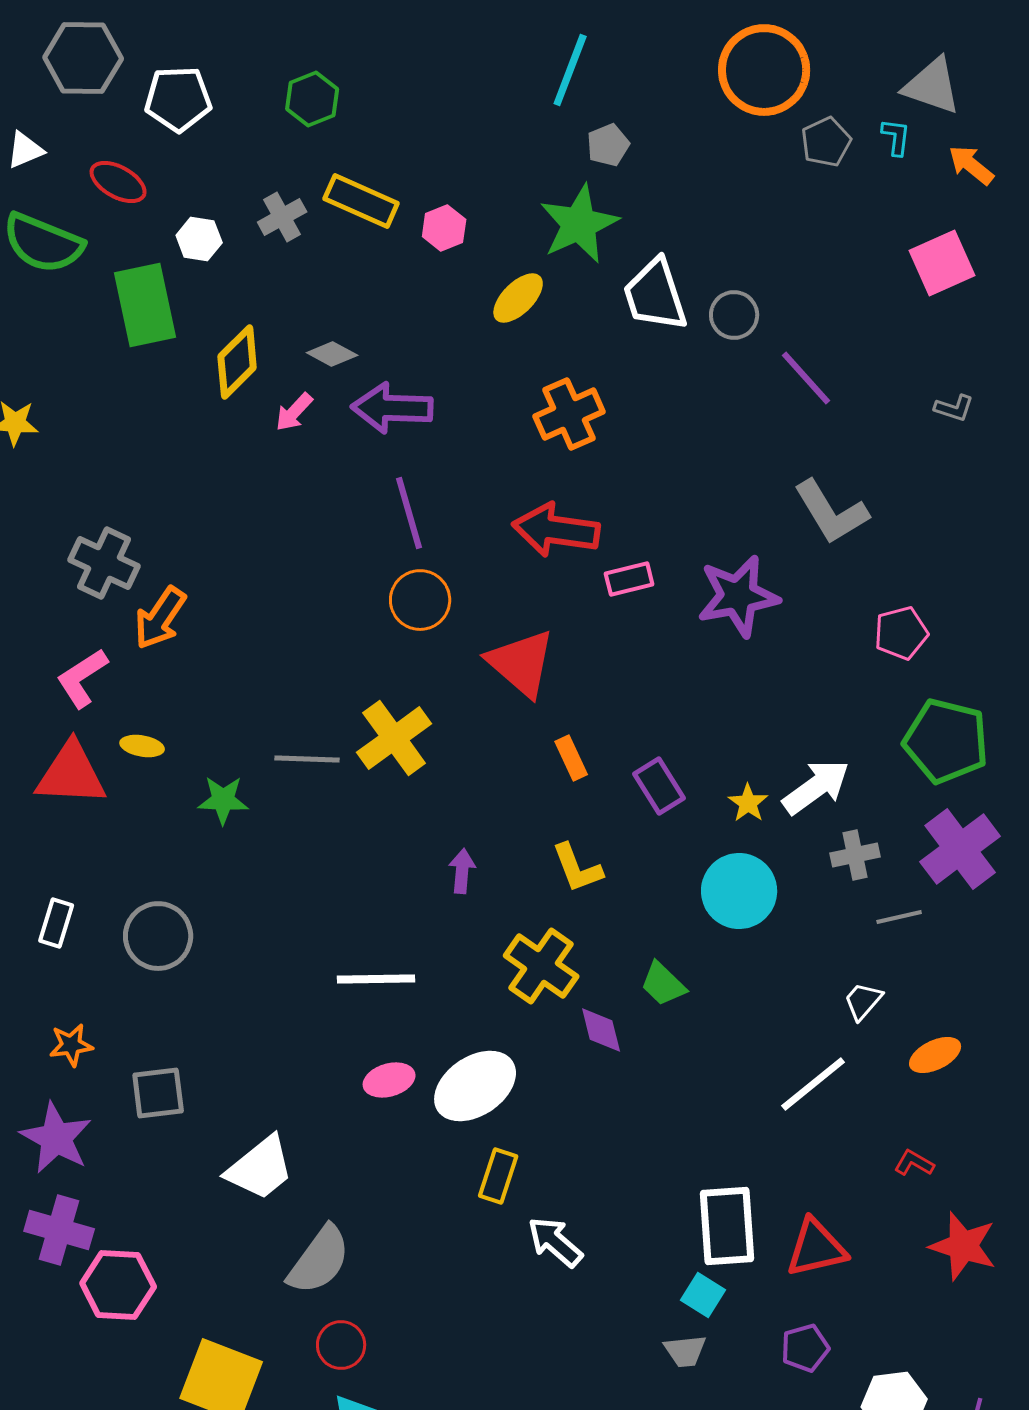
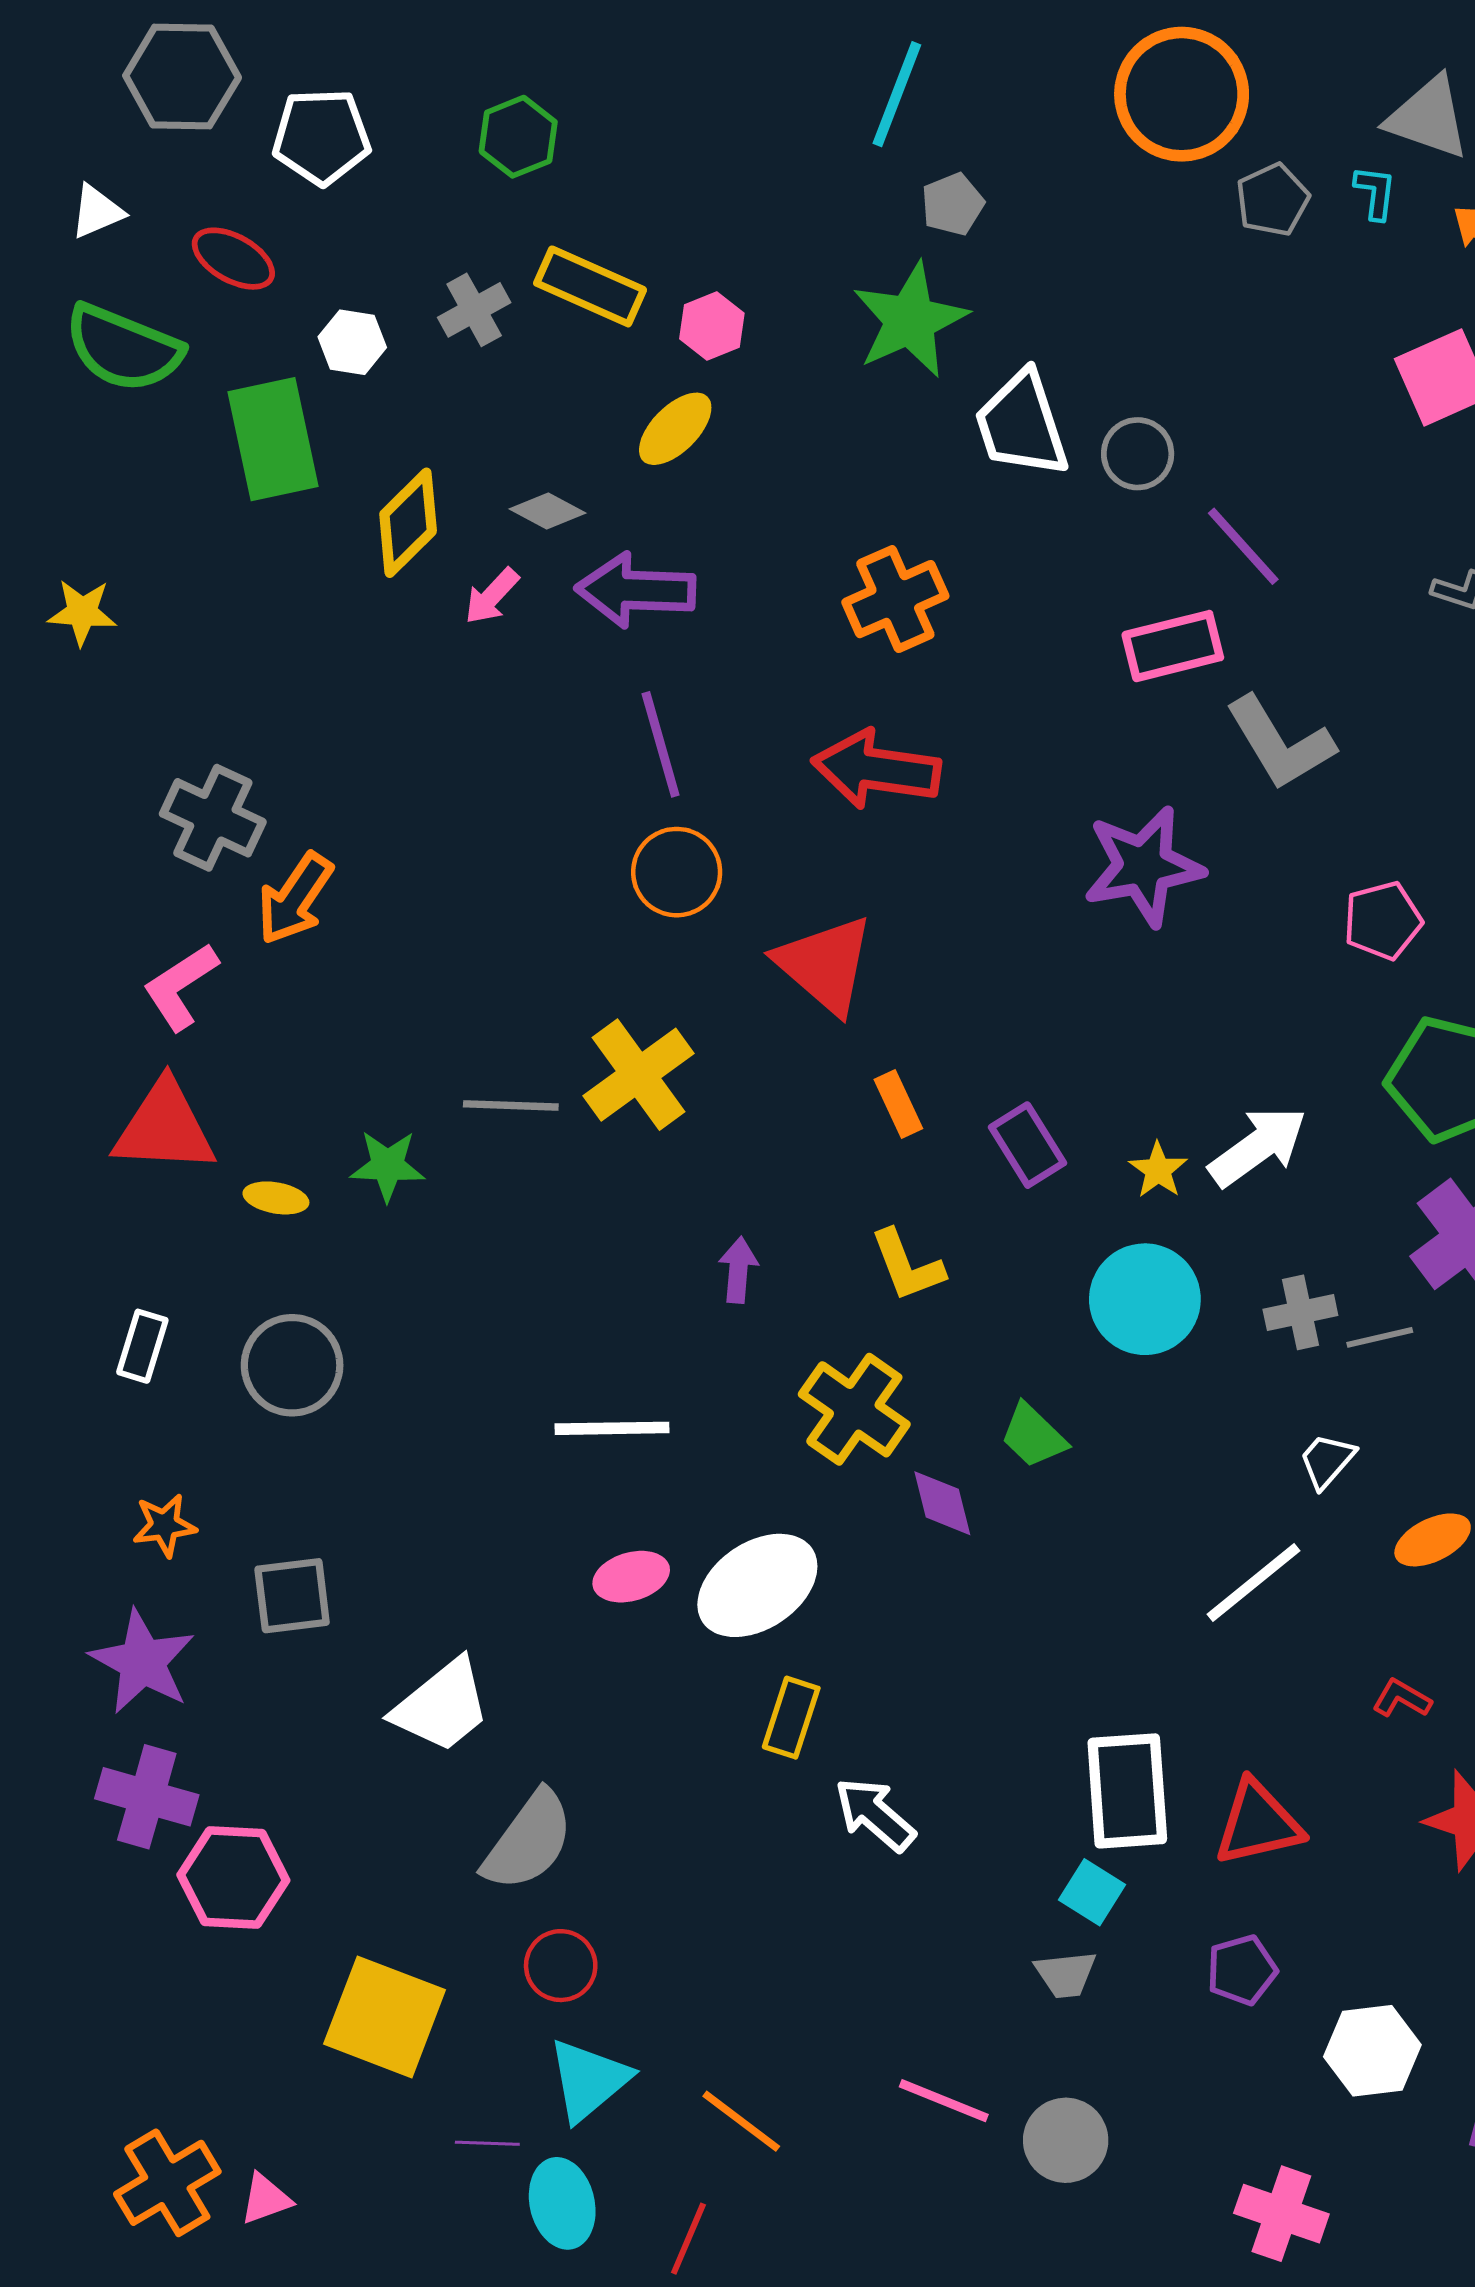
yellow ellipse: (518, 298) -> (675, 429), moved
pink rectangle: (629, 579) -> (1173, 646), moved, size x1.4
yellow ellipse: (142, 746) -> (276, 1198), moved
gray cross: (855, 855) -> (1300, 1312), moved

